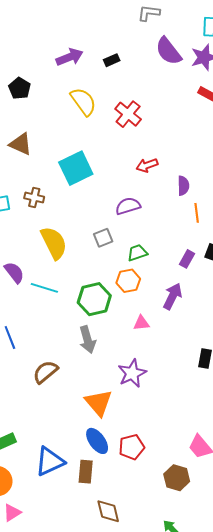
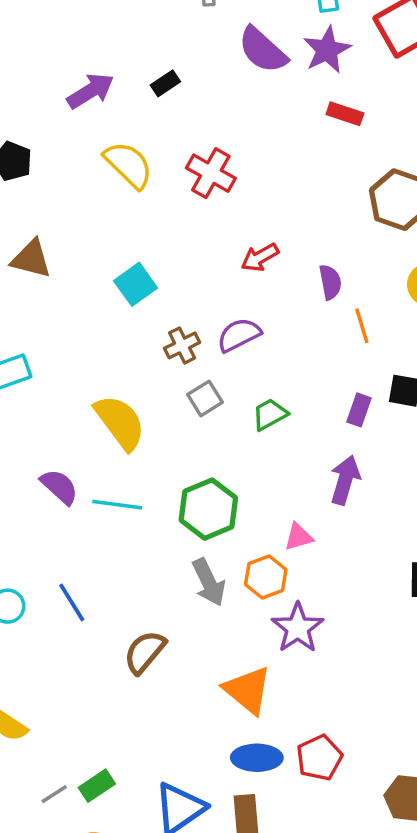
cyan square: (76, 168) -> (136, 284), size x0.7
brown cross: (34, 198) -> (182, 345), moved, turned -30
orange hexagon: (128, 281) -> (266, 577), moved
blue ellipse: (97, 441) -> (257, 758), turned -44

